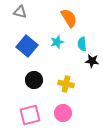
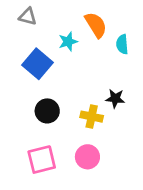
cyan star: (57, 42) -> (68, 42), moved
cyan semicircle: (82, 44) -> (122, 44), moved
black star: (92, 61) -> (115, 98), moved

